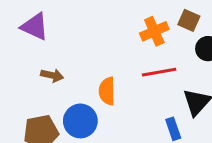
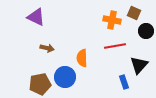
orange cross: (154, 31) -> (112, 20), turned 36

